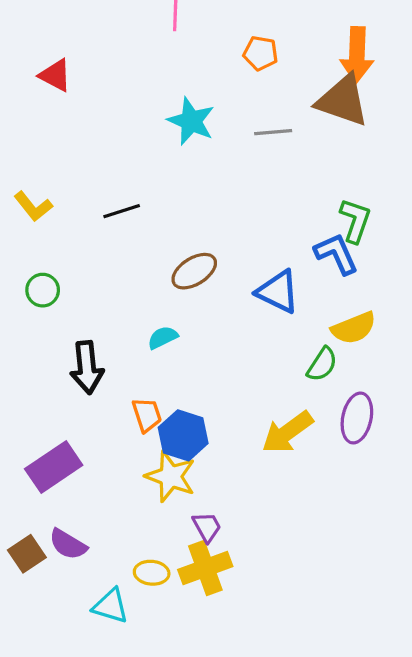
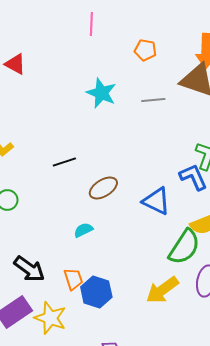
black line: (122, 211) -> (64, 162), moved
green semicircle: (322, 364) -> (184, 247), size x1.6
black arrow: (87, 367) -> (29, 269), moved, turned -48
yellow star: (171, 476) -> (50, 318), moved

